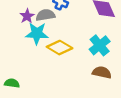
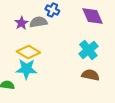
cyan star: (37, 33) -> (26, 69), moved
yellow diamond: (60, 48) -> (28, 52), moved

